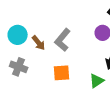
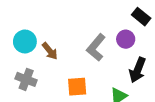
gray L-shape: (63, 40) -> (96, 47), moved

